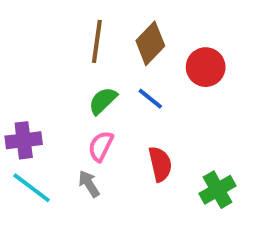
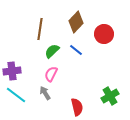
brown line: (97, 41) -> (40, 29), moved
red semicircle: (160, 164) -> (77, 107), moved

